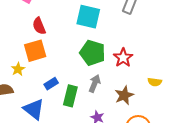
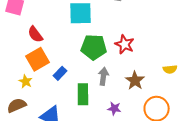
yellow semicircle: (155, 82) -> (170, 69), moved
blue rectangle: (51, 84) -> (60, 73), moved

